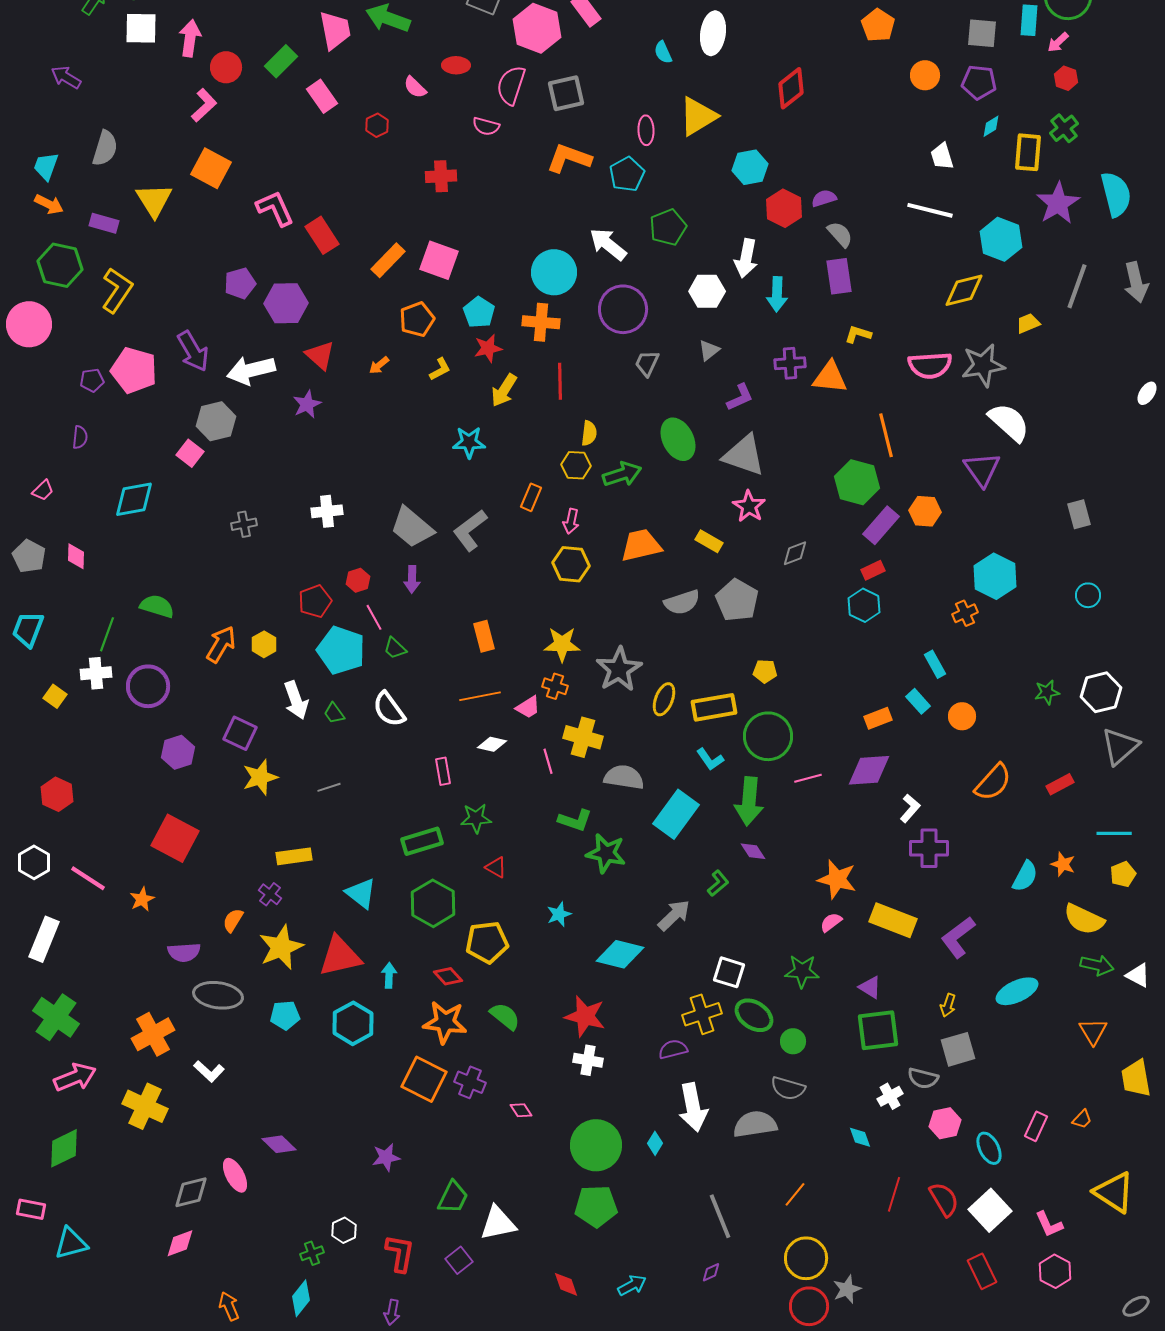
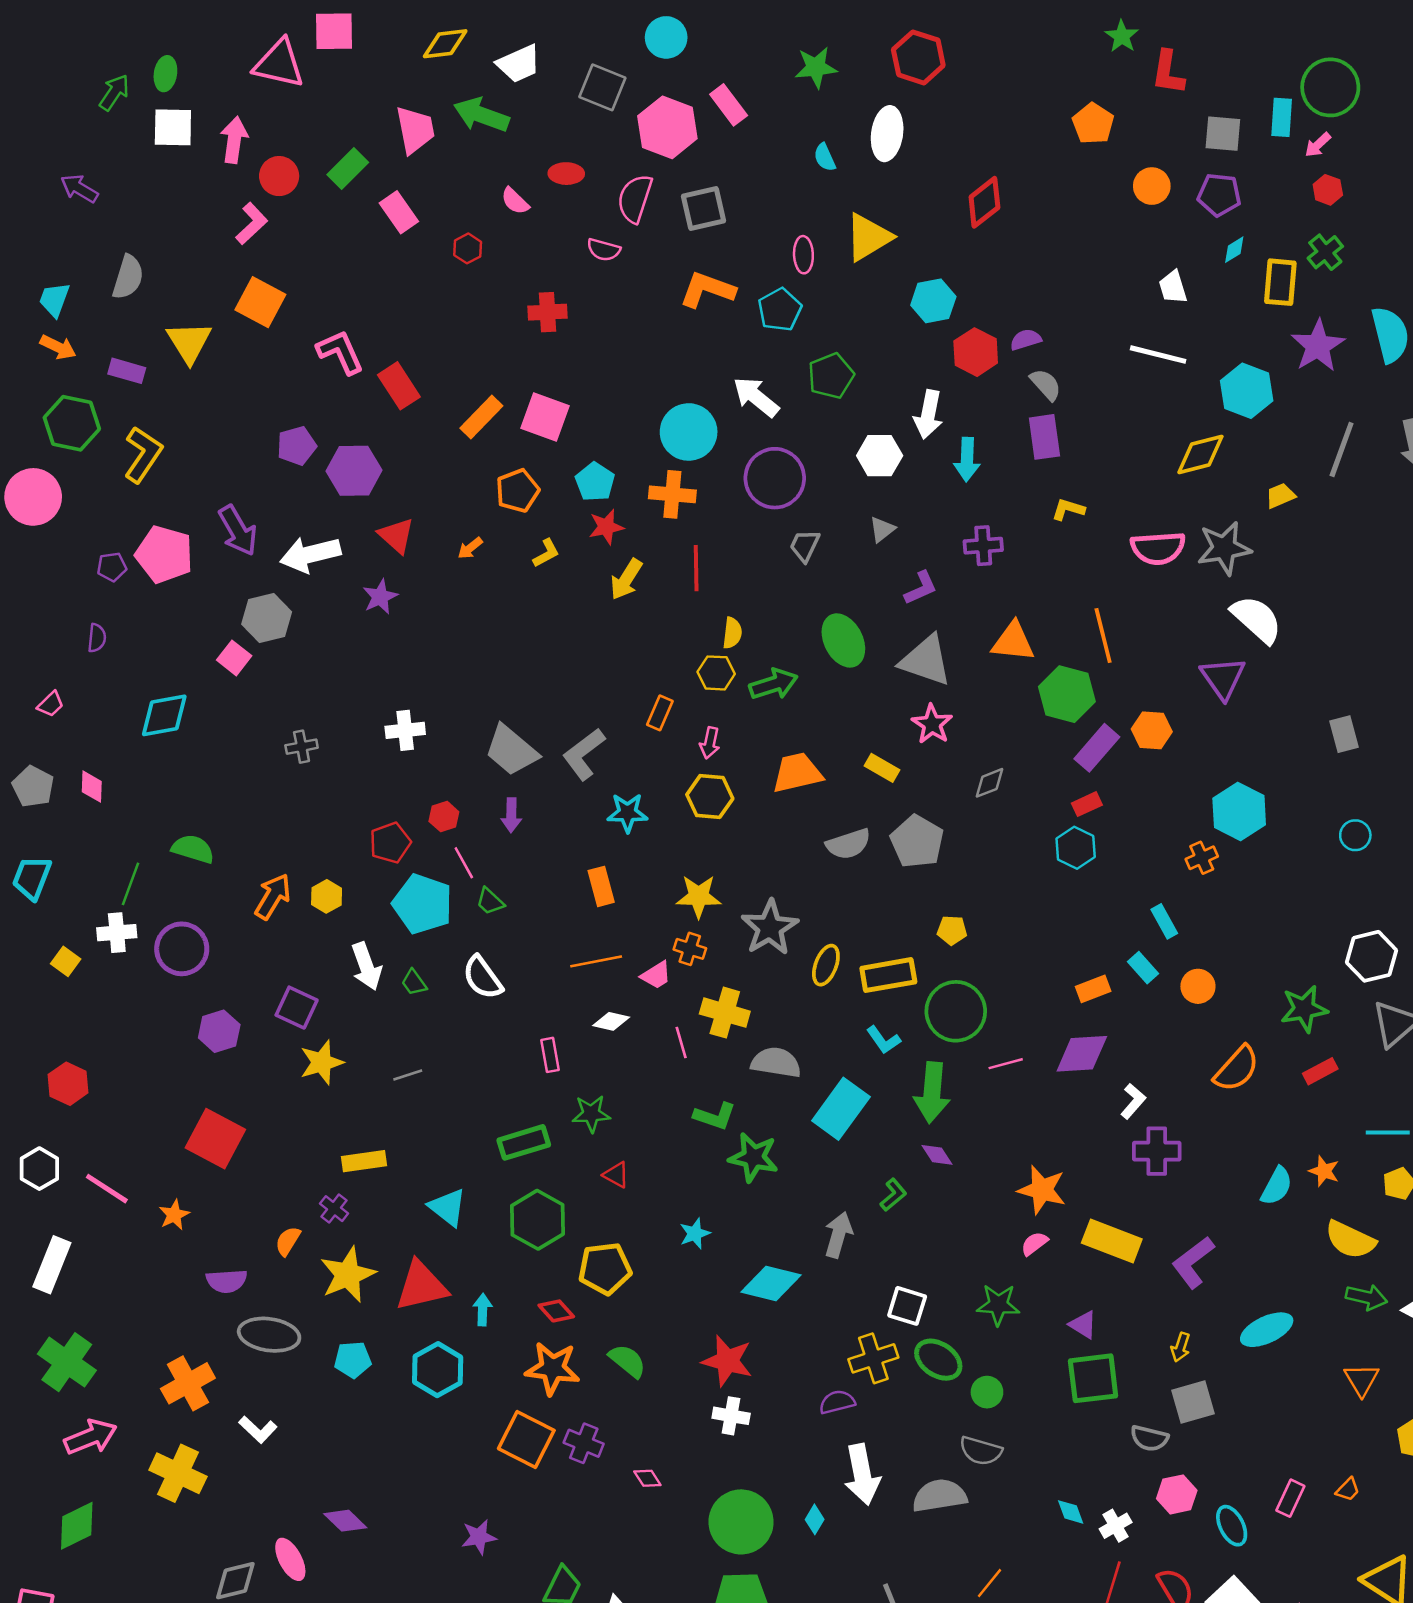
orange triangle: (830, 377) -> (1013, 642), moved
cyan star: (469, 442) -> (627, 813), moved
green star: (1047, 692) -> (1304, 1009), moved, size x1.5
gray arrow: (674, 915) -> (838, 1235), turned -30
white cross: (890, 1096) -> (1116, 1526), moved

